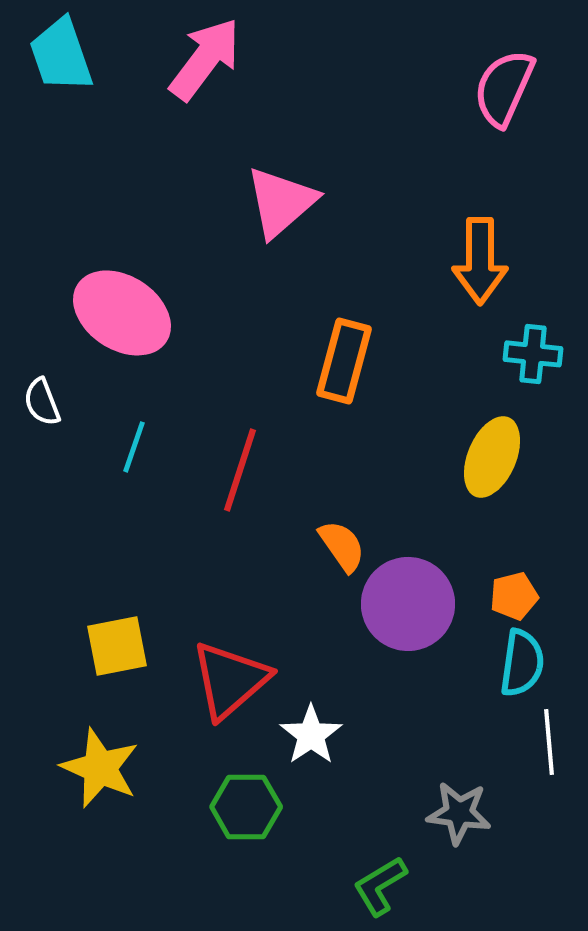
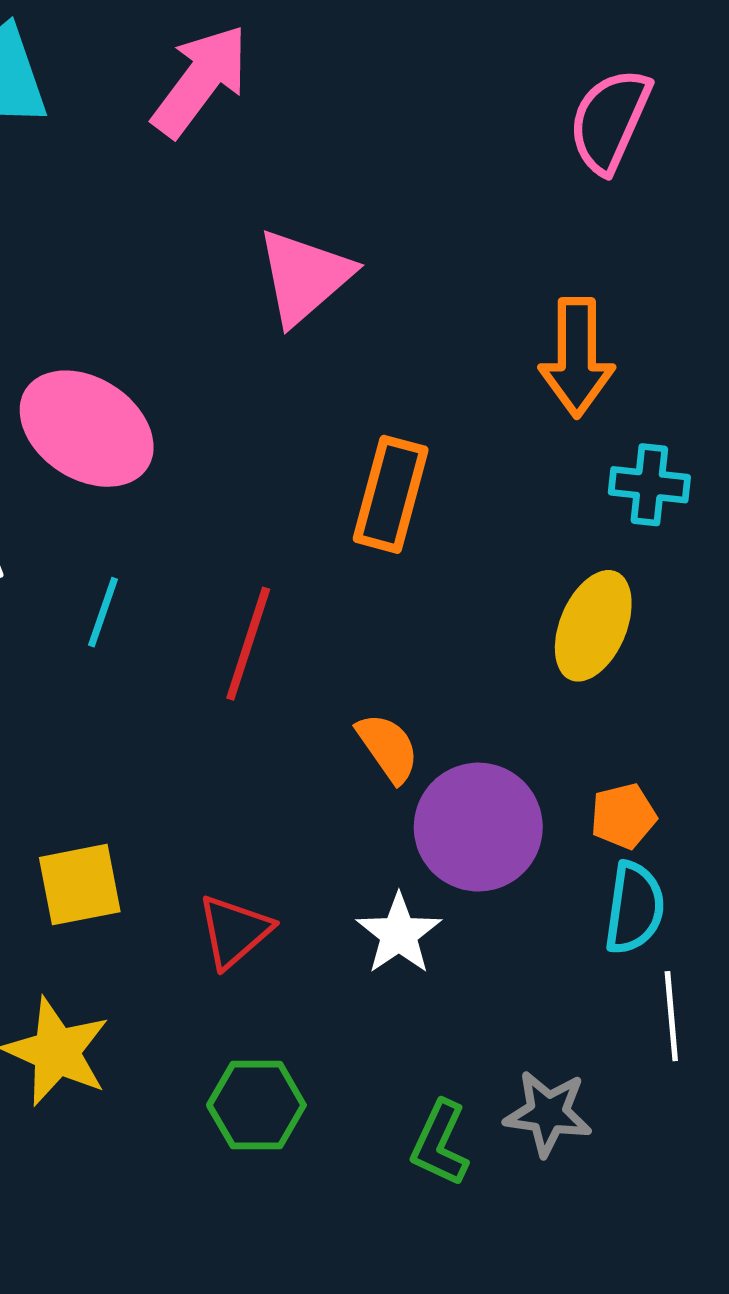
red triangle: (230, 680) -> (234, 931), size x0.7
white star: (311, 735) -> (399, 934), moved
green L-shape: (380, 886) -> (440, 1143), moved, turned -34

